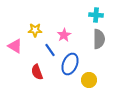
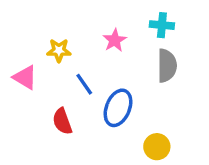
pink star: (64, 35) -> (115, 40), moved
yellow circle: (89, 80) -> (157, 147), moved

